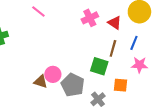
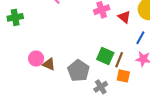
brown line: (113, 48) -> (119, 60), moved
pink circle: (53, 74) -> (36, 59), moved

